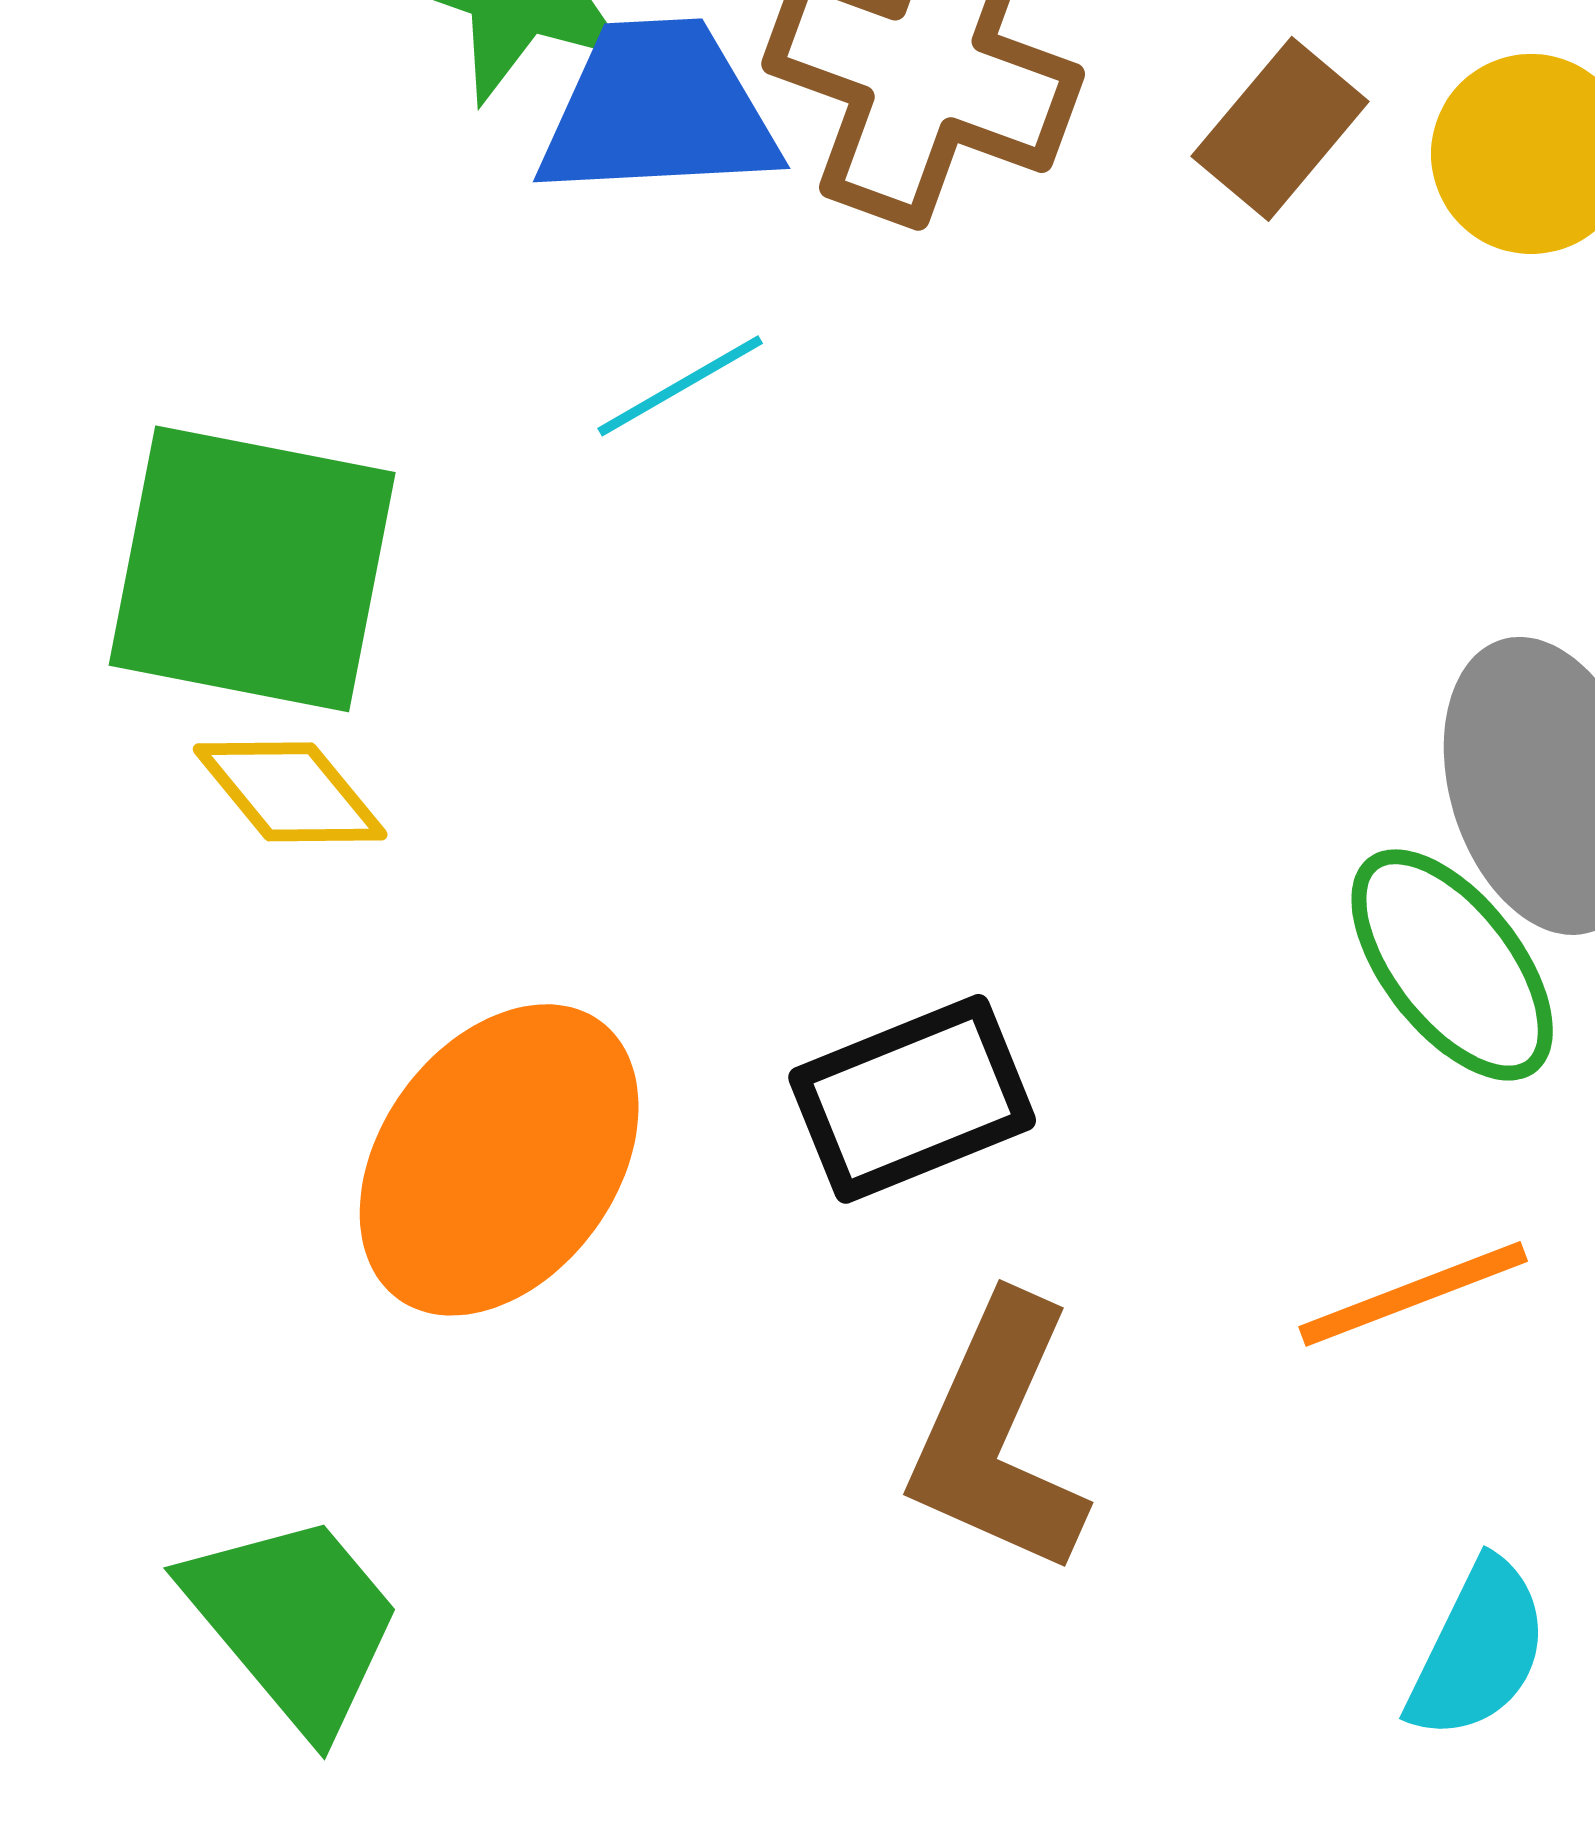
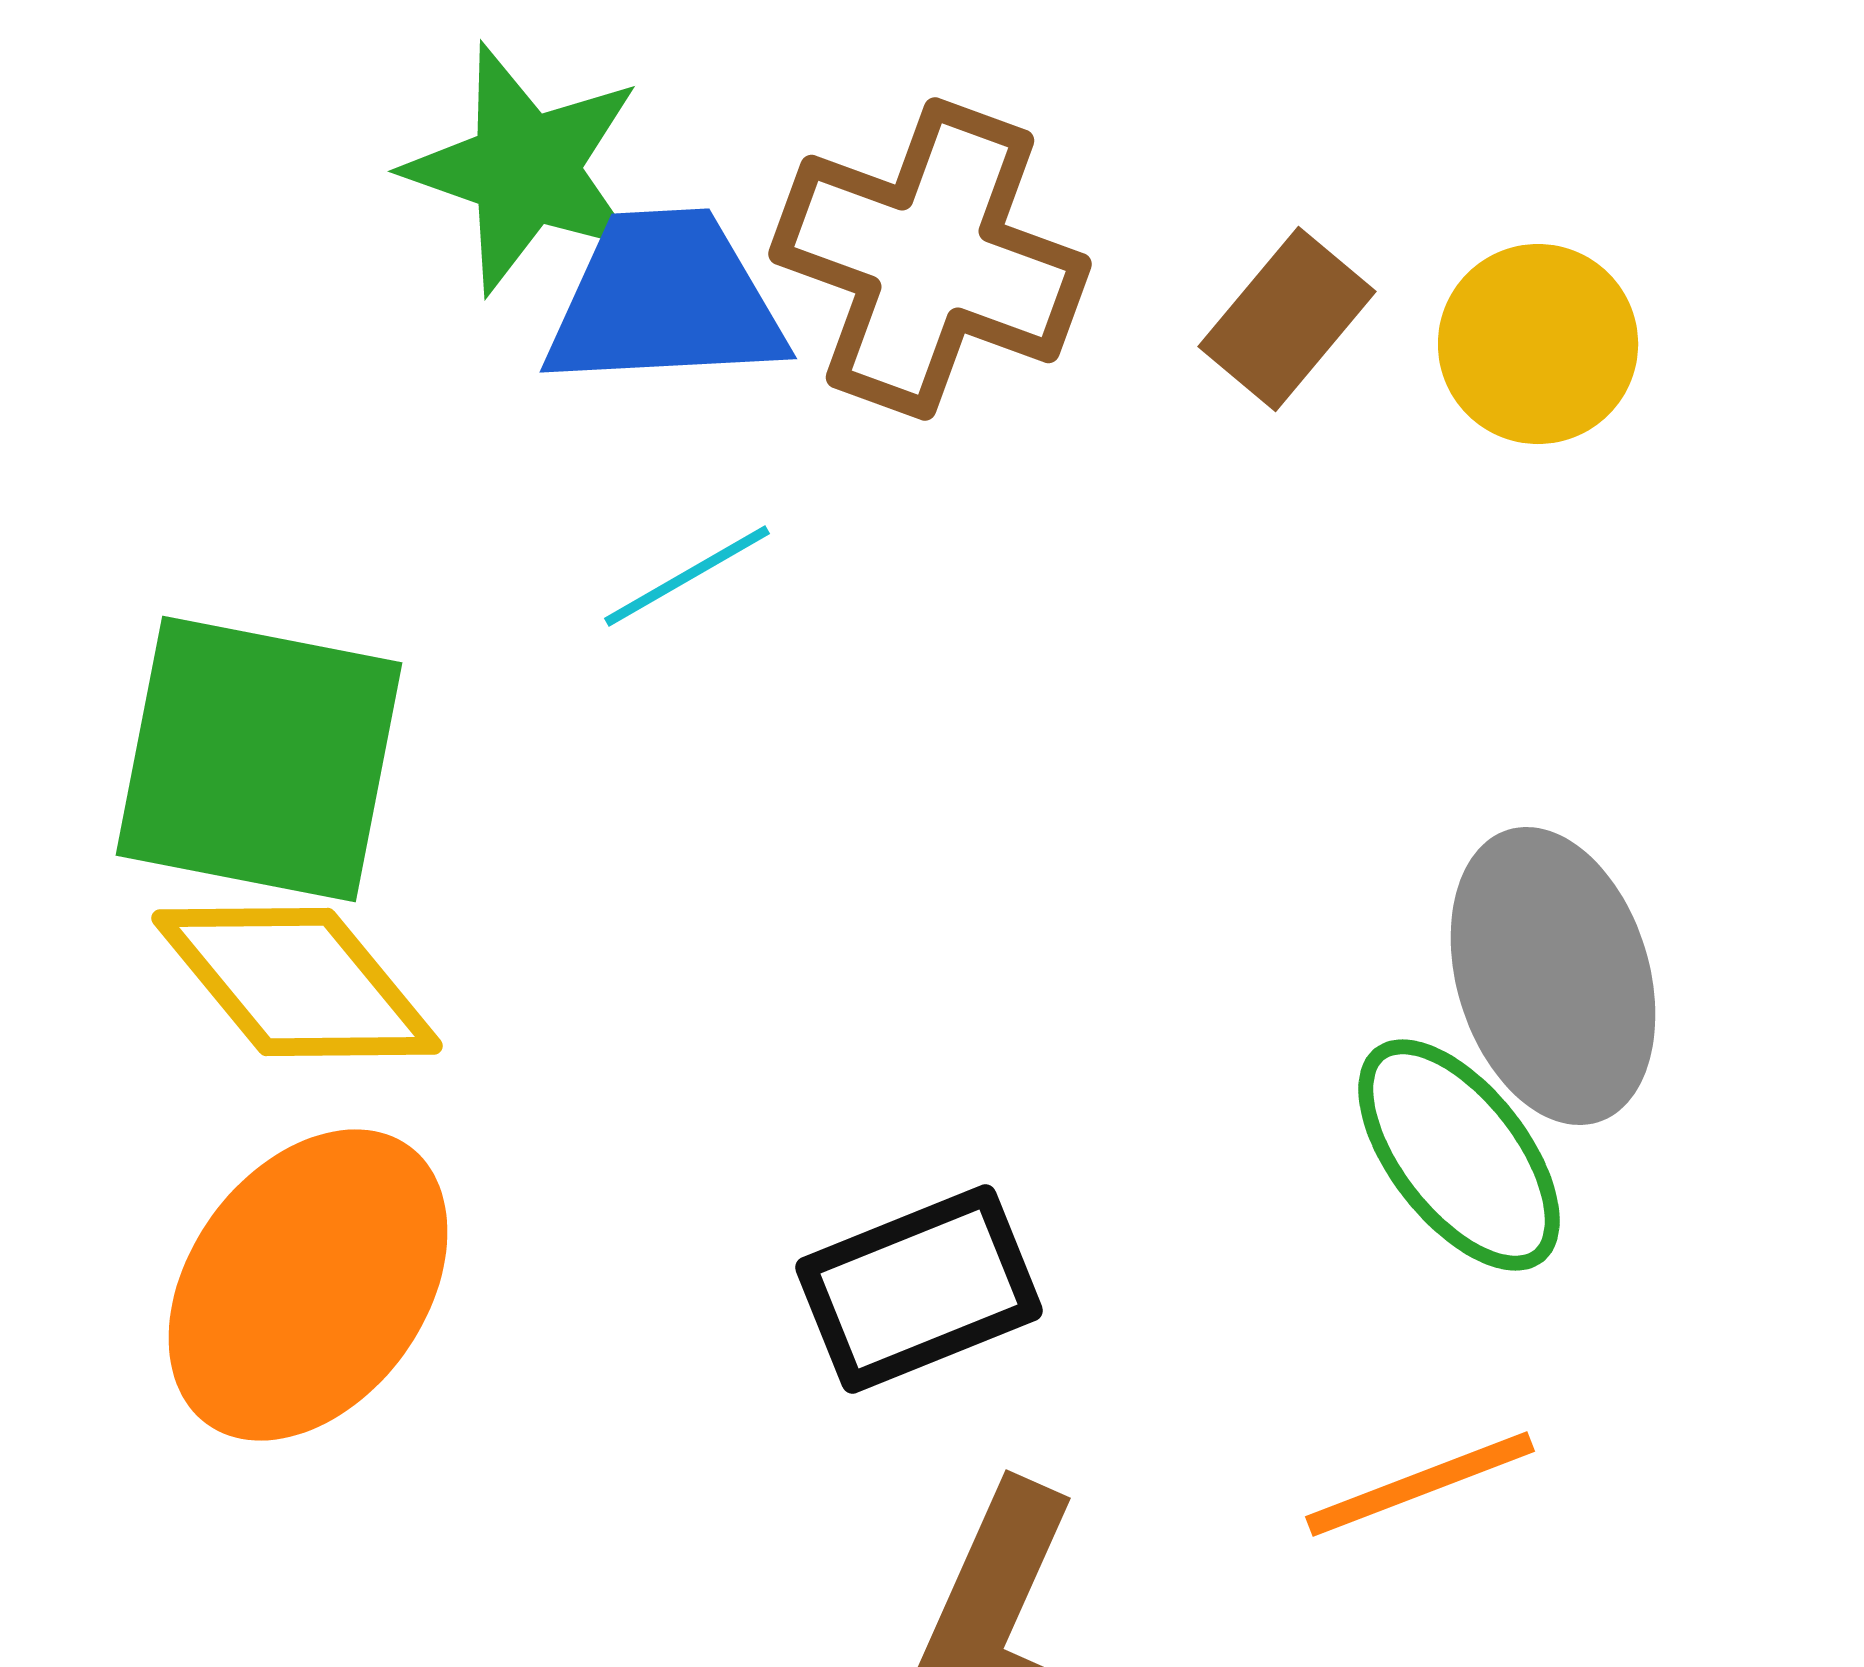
yellow diamond: (290, 792) -> (297, 982), size x1.5
orange ellipse: (499, 1160) -> (308, 1285), moved

